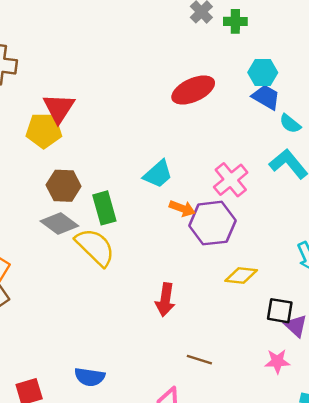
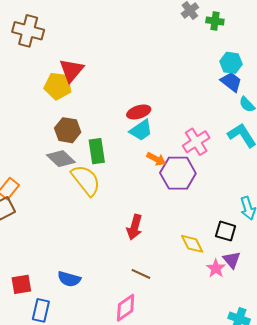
red ellipse: (193, 90) -> (139, 112), moved, size x0.7
yellow diamond: (241, 275) -> (192, 244), moved, turned 50
black square: (280, 311) -> (226, 231), moved
brown line: (199, 360) -> (141, 274), moved
pink star: (277, 361) -> (216, 268), moved, turned 30

